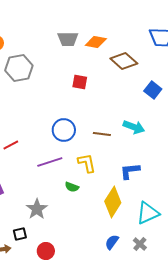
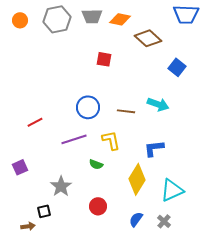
gray hexagon: (19, 68) -> (57, 19), moved
red circle: (46, 251) -> (98, 206), moved

